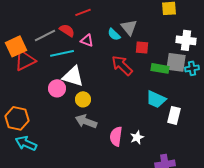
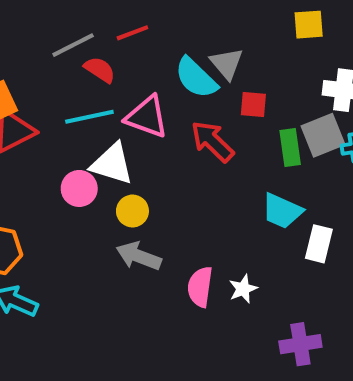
cyan semicircle: (114, 34) -> (196, 78), size x1.6
gray line: (45, 35) -> (73, 45), moved
pink triangle: (87, 40) -> (147, 117), moved, size x1.6
gray square: (176, 62) -> (323, 135), turned -30
green rectangle: (160, 68) -> (290, 148), turned 72

